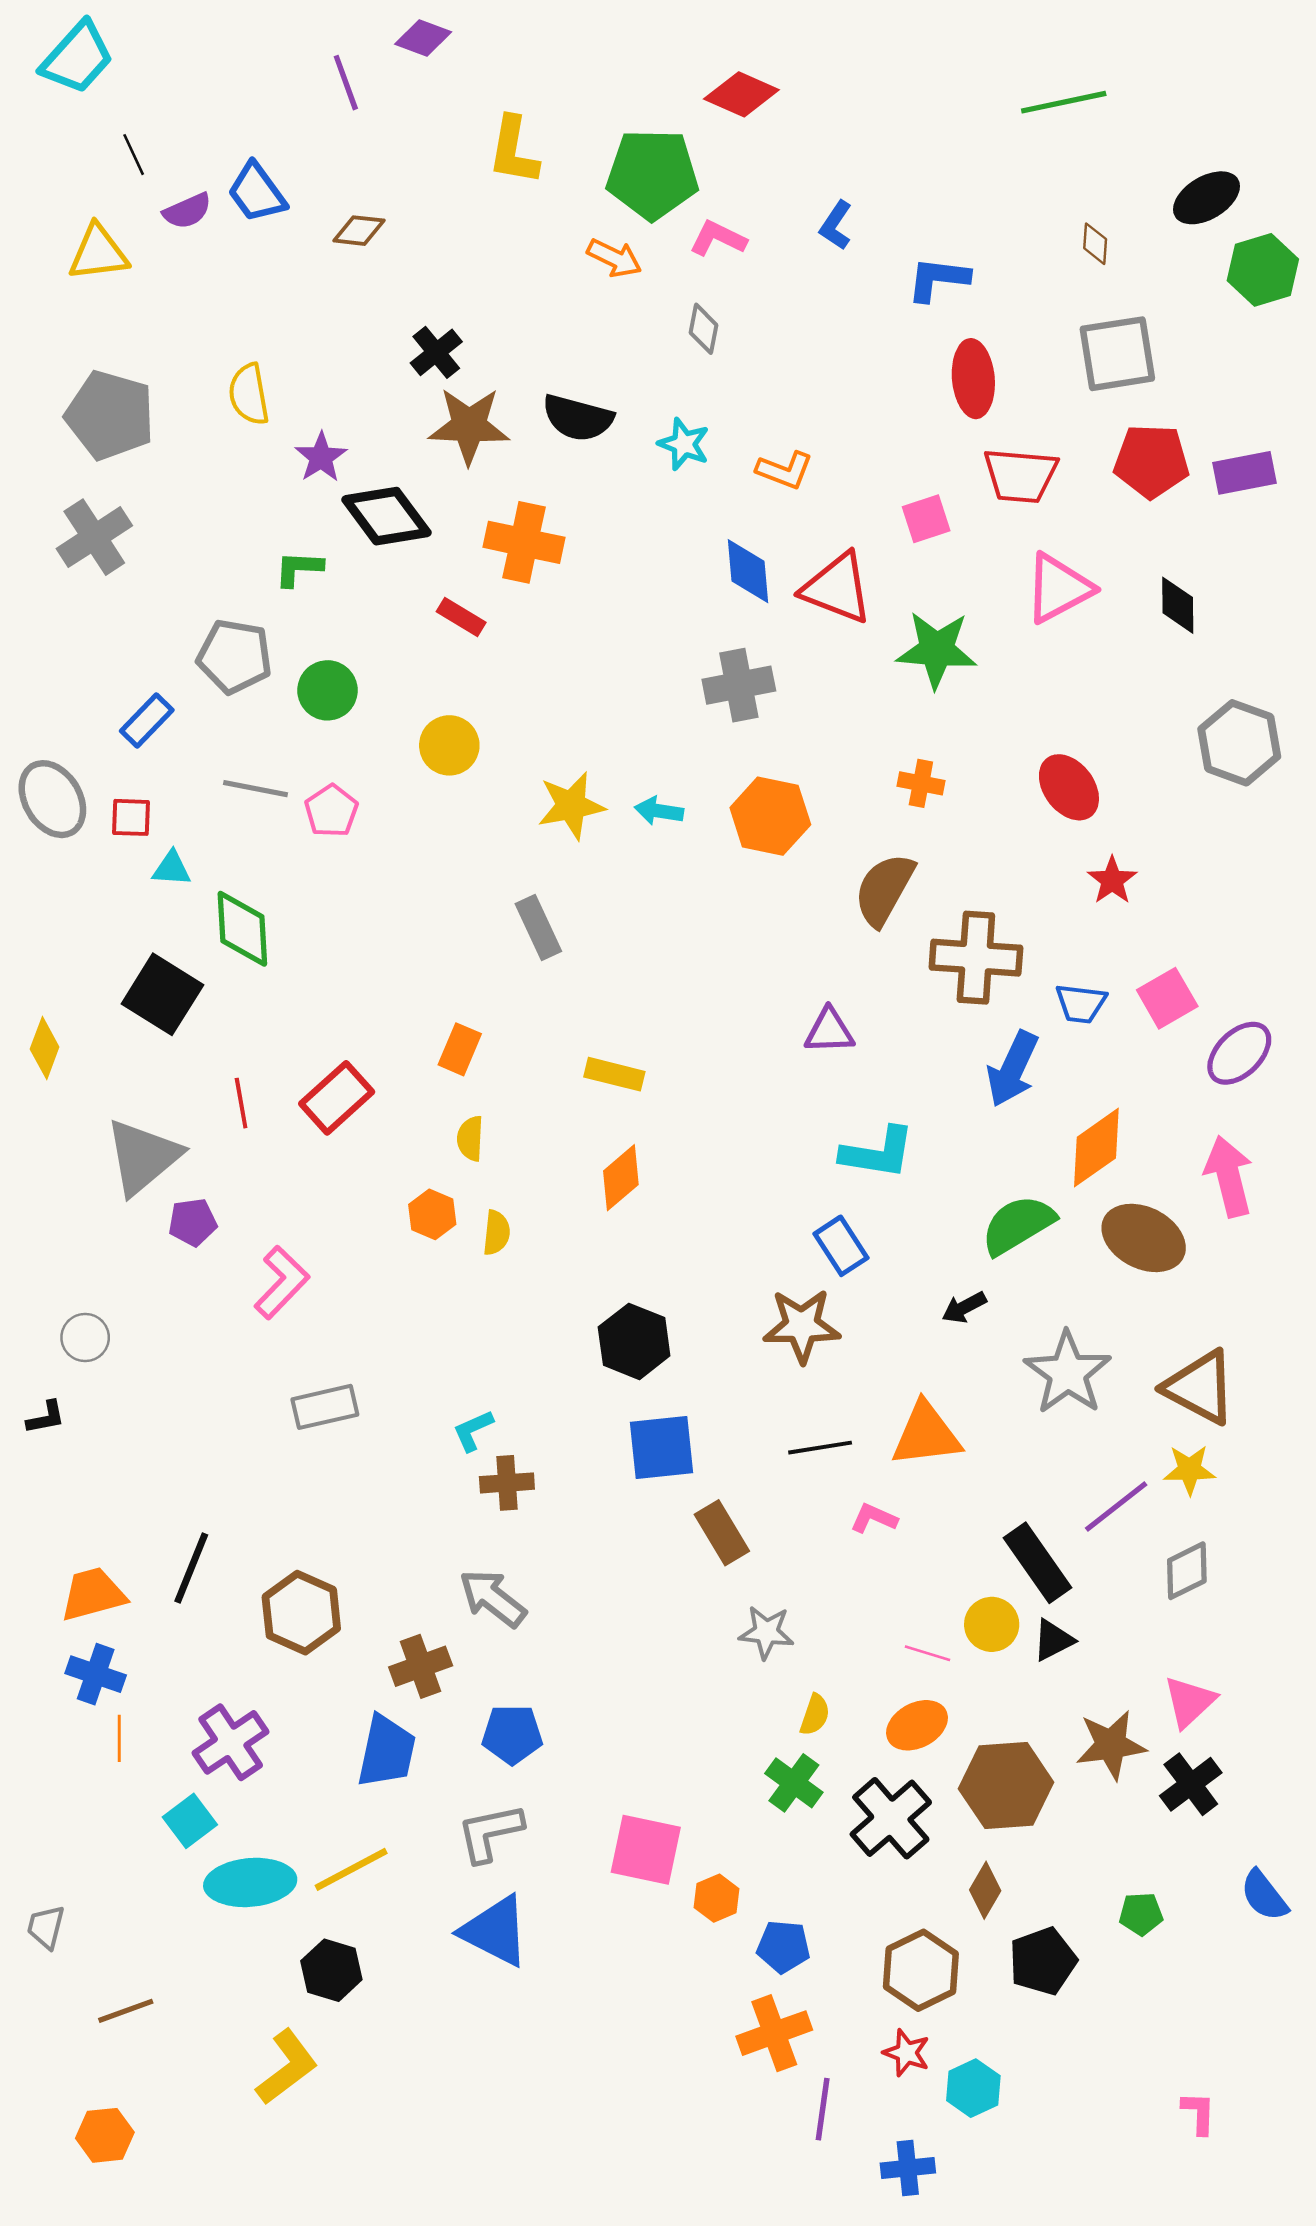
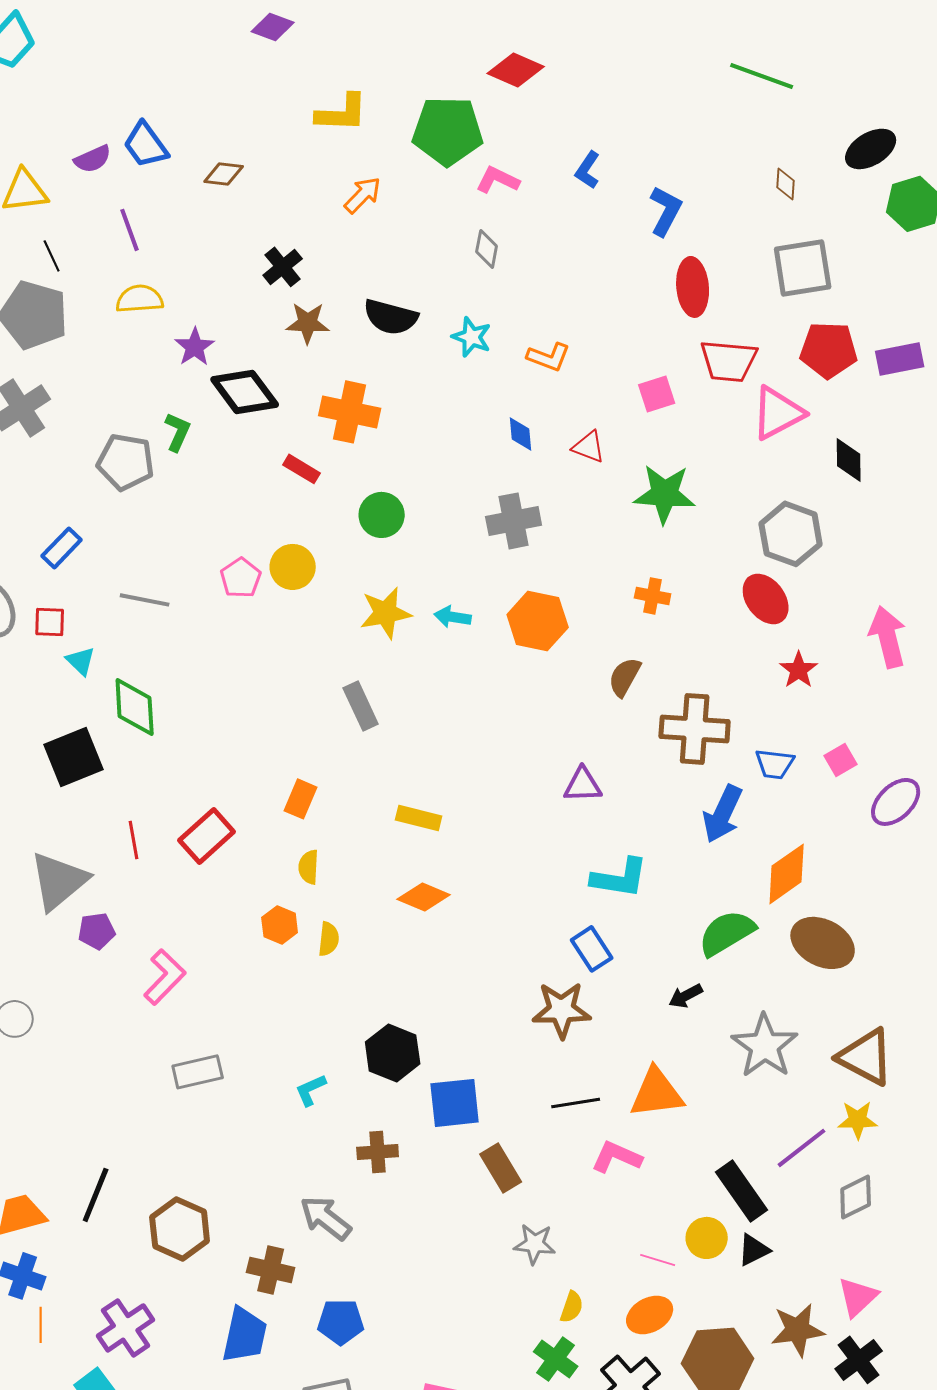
purple line: (346, 83) -> (130, 230), moved
green line: (1064, 102) -> (762, 76), turned 32
yellow L-shape: (514, 151) -> (342, 113), turned -98
black line: (134, 155) -> (52, 256), moved
orange arrow: (614, 258) -> (363, 195), moved, turned -72
blue L-shape: (938, 279) -> (666, 211), turned 111
yellow semicircle: (249, 394) -> (140, 299), turned 96
brown star: (469, 426) -> (308, 323), size x0.7
green L-shape: (299, 569) -> (178, 432), turned 111
blue diamond: (748, 571) -> (521, 434), size x0.7
red triangle: (837, 588) -> (589, 447), size x0.6
pink triangle: (1058, 588) -> (778, 413), moved
gray pentagon: (234, 656) -> (126, 462), moved
green circle: (328, 690) -> (382, 515), moved
gray hexagon: (1239, 743) -> (791, 534), moved
pink pentagon: (331, 811) -> (241, 578), moved
cyan triangle: (172, 869) -> (81, 661), turned 40
brown semicircle: (884, 889) -> (625, 677), size x0.7
black square: (162, 994) -> (74, 757), turned 36
pink square: (1167, 998) -> (841, 760), size x0.7
pink arrow: (1229, 1176) -> (888, 637), moved
orange diamond: (621, 1178) -> (424, 897), turned 63
black hexagon: (634, 1341) -> (393, 1053), moved
brown cross: (507, 1483) -> (378, 1152), moved
pink L-shape: (874, 1518) -> (617, 1157), size x1.4
brown cross: (421, 1666) -> (271, 1270), turned 33

